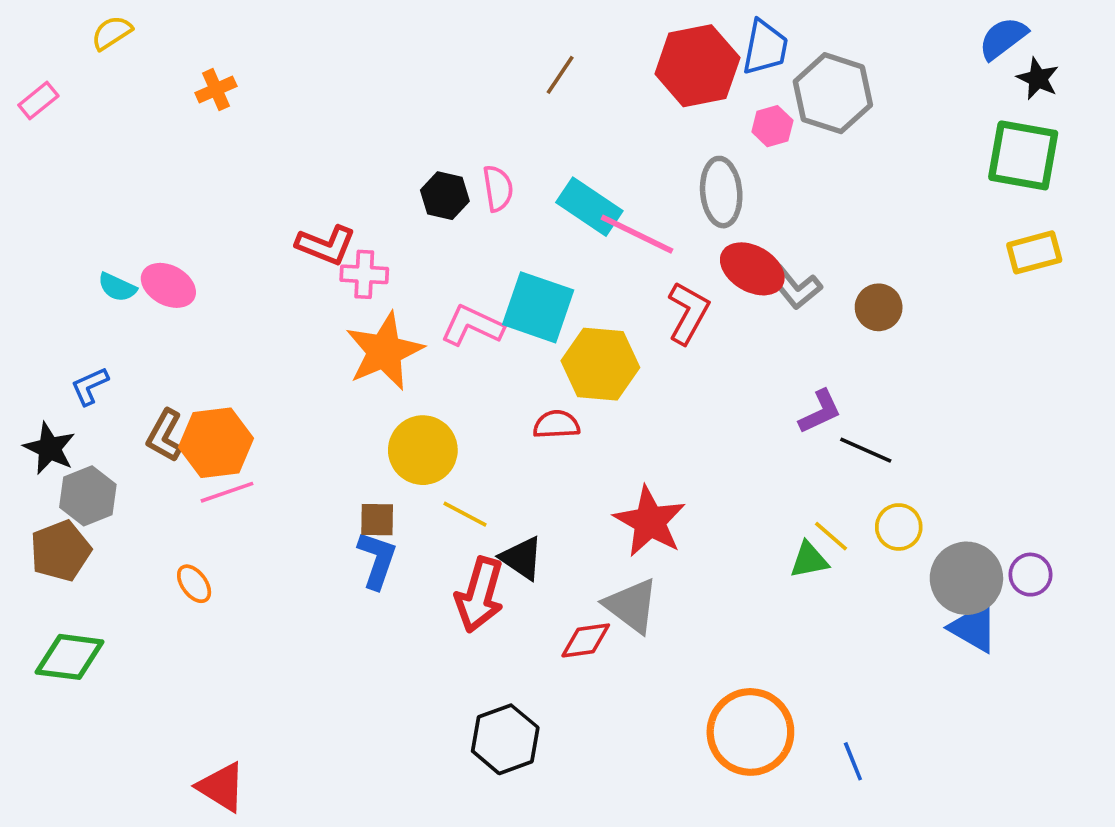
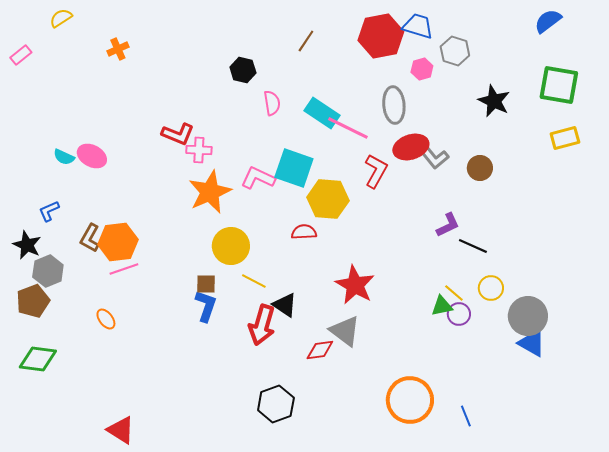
blue trapezoid: (765, 47) -> (418, 26), turned -84
black star: (1038, 79) -> (494, 101), moved, size x1.4
gray hexagon: (833, 93) -> (455, 51), size x0.7
black hexagon: (445, 196) -> (243, 70), moved
red ellipse: (752, 269) -> (411, 147), turned -48
purple circle: (1031, 575) -> (459, 314), moved

